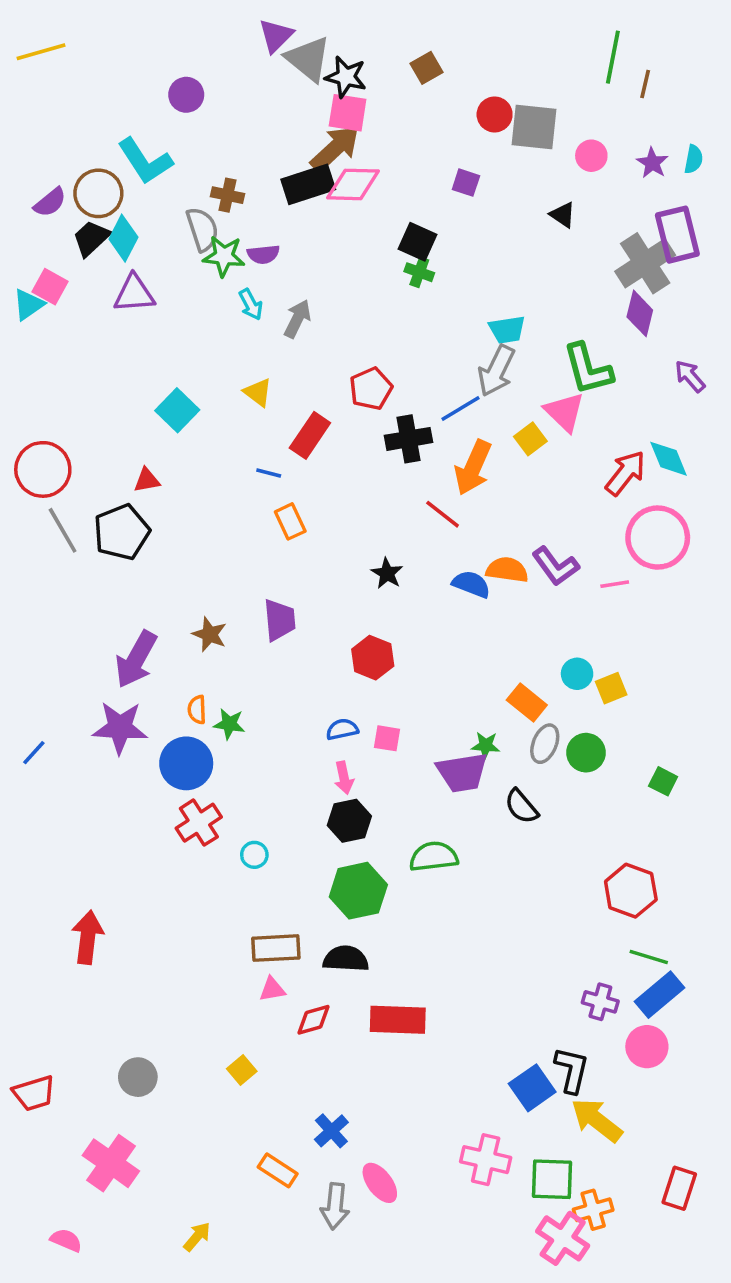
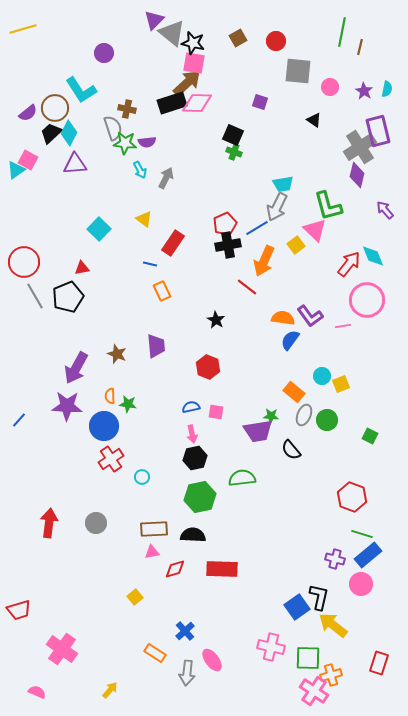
red circle: (495, 114) -> (276, 41), moved
red pentagon: (371, 389) -> (225, 224), moved
blue semicircle: (471, 584) -> (290, 340), moved, turned -75
gray circle: (138, 1077) -> (96, 523), moved

